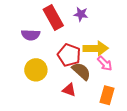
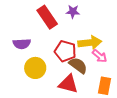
purple semicircle: (31, 35) -> (22, 44), moved
red triangle: (69, 90) -> (68, 84), size x1.5

